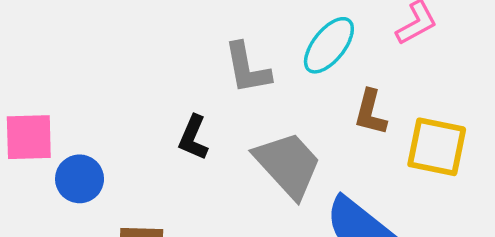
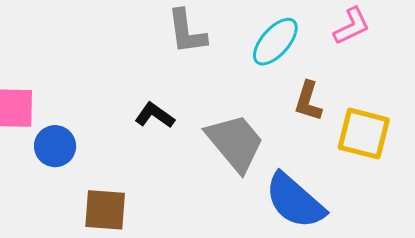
gray L-shape: (247, 68) -> (187, 32), moved
black L-shape: (193, 138) -> (155, 115), turned 99

